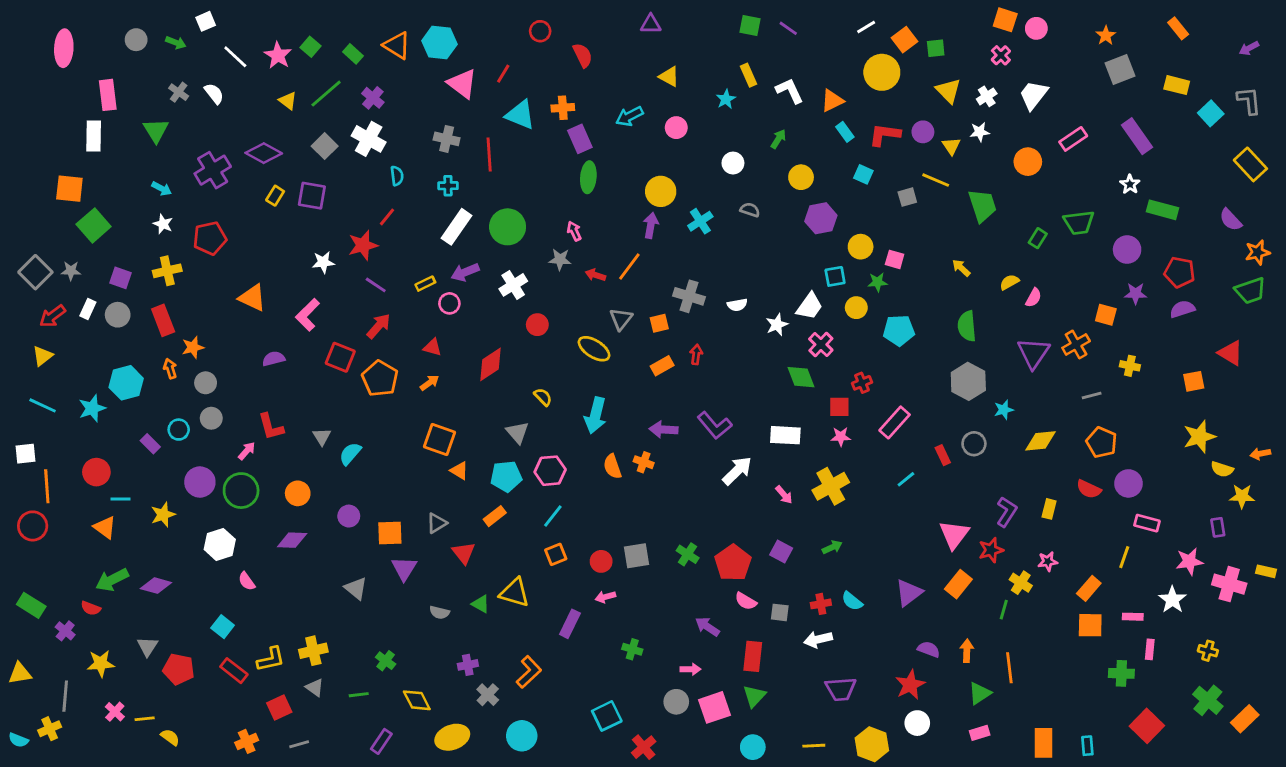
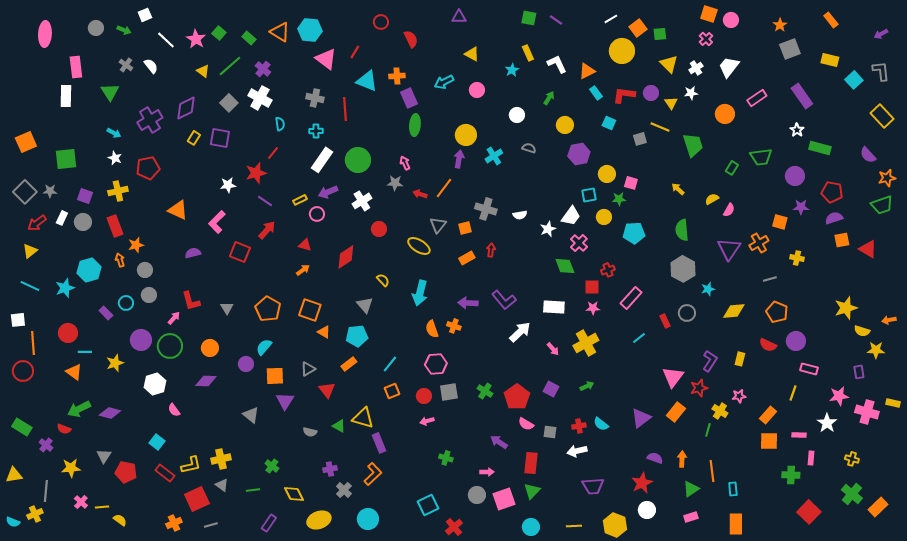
purple diamond: (264, 153) -> (186, 108), turned -55
orange square: (69, 189) -> (26, 142), moved, turned -30
green square: (94, 225) -> (66, 159), turned 35
orange pentagon: (380, 379) -> (268, 309), moved
orange square: (1194, 381) -> (842, 240), moved
cyan semicircle: (350, 454) -> (264, 347), moved
pink hexagon: (550, 471) -> (436, 364), moved
purple rectangle: (570, 624) -> (379, 443), moved, turned -48
red square: (279, 707) -> (197, 499), size x1.4
cyan rectangle: (1087, 746) -> (733, 489), moved

